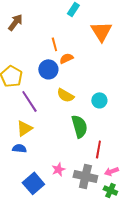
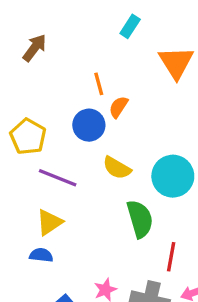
orange semicircle: (66, 58) -> (119, 107), turned -32
cyan circle: (99, 100) -> (173, 176), size x1.6
purple line: (29, 101) -> (58, 178), turned -35

